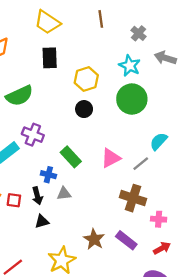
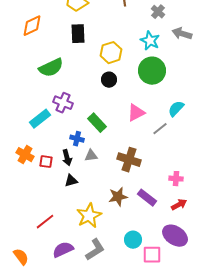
pink triangle: (111, 158) -> (136, 113), moved
brown cross: (133, 198) -> (129, 160), moved
brown star: (94, 239) -> (118, 197), turned 30

